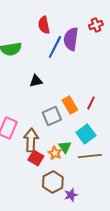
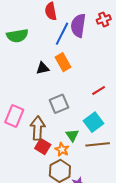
red cross: (96, 25) -> (104, 19), moved
red line: (91, 103) -> (99, 91), turned 32
orange rectangle: (70, 105) -> (63, 62), moved
orange star: (55, 153) -> (62, 150), moved

